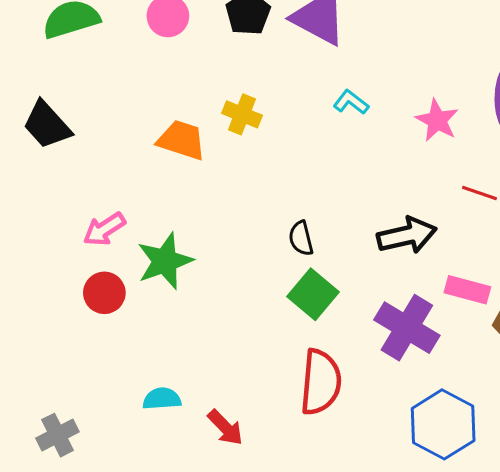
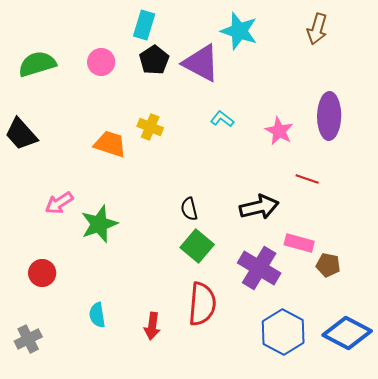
red circle: (104, 293) -> (42, 273), moved
cyan semicircle: (162, 399) -> (97, 315), turned -95
red arrow: (225, 427) -> (152, 326), moved, turned 52

